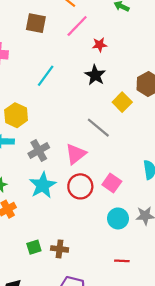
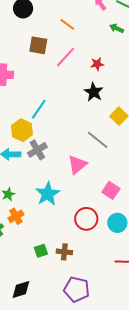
pink line: (77, 26) -> (66, 57), moved
cyan line: (46, 76) -> (39, 109), moved
gray cross: (39, 151) -> (37, 150), moved
red circle: (80, 186) -> (86, 219), moved

